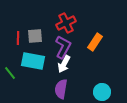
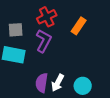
orange rectangle: (95, 42) -> (79, 26), moved
white arrow: (64, 64) -> (58, 83), moved

